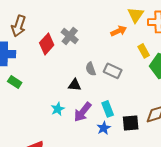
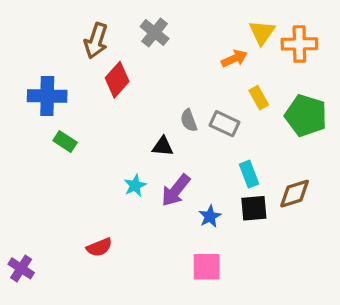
brown arrow: (19, 26) -> (96, 41), moved
gray cross: (70, 36) -> (155, 33), moved
yellow rectangle: (144, 51) -> (259, 98), moved
cyan rectangle: (108, 109) -> (249, 174), moved

